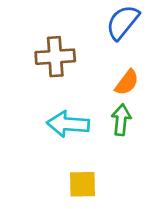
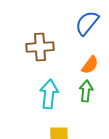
cyan arrow: (68, 124) -> (49, 94), turned 92

